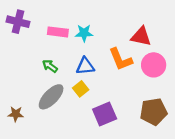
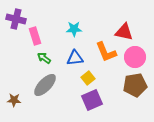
pink rectangle: (58, 32) -> (35, 36), moved, turned 66
yellow square: (81, 89) -> (88, 78), moved
brown pentagon: (154, 112) -> (135, 85), moved

